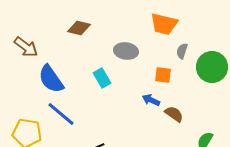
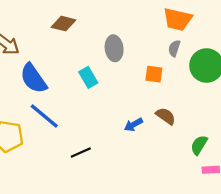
orange trapezoid: (164, 24) -> (177, 19), moved
gray ellipse: (126, 51) -> (114, 48), turned 75
blue arrow: (151, 100) -> (133, 125), moved, turned -54

